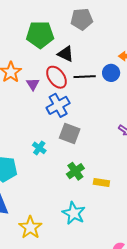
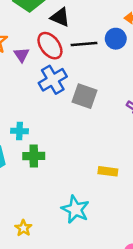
gray square: (70, 134) -> (84, 96), moved
cyan cross: (39, 148) -> (19, 131), moved, turned -32
green cross: (75, 171) -> (34, 156), moved, turned 36
yellow star: (30, 227) -> (23, 228), size x0.6

